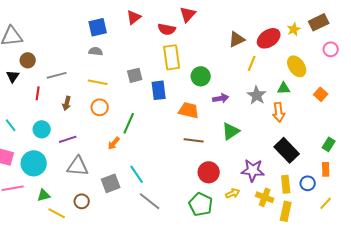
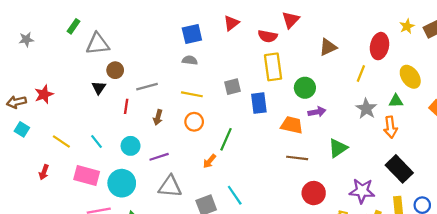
yellow star: (294, 29) -> (407, 26), moved
red ellipse: (269, 38) -> (379, 46), turned -45
brown triangle: (237, 39) -> (328, 47), moved
purple arrow: (221, 98) -> (317, 112), moved

